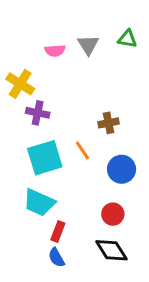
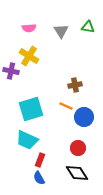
pink semicircle: (55, 51) -> (29, 28), moved
yellow cross: (20, 84) -> (29, 56), moved
purple cross: (38, 113) -> (11, 71), moved
orange line: (82, 150) -> (66, 106), moved, turned -32

